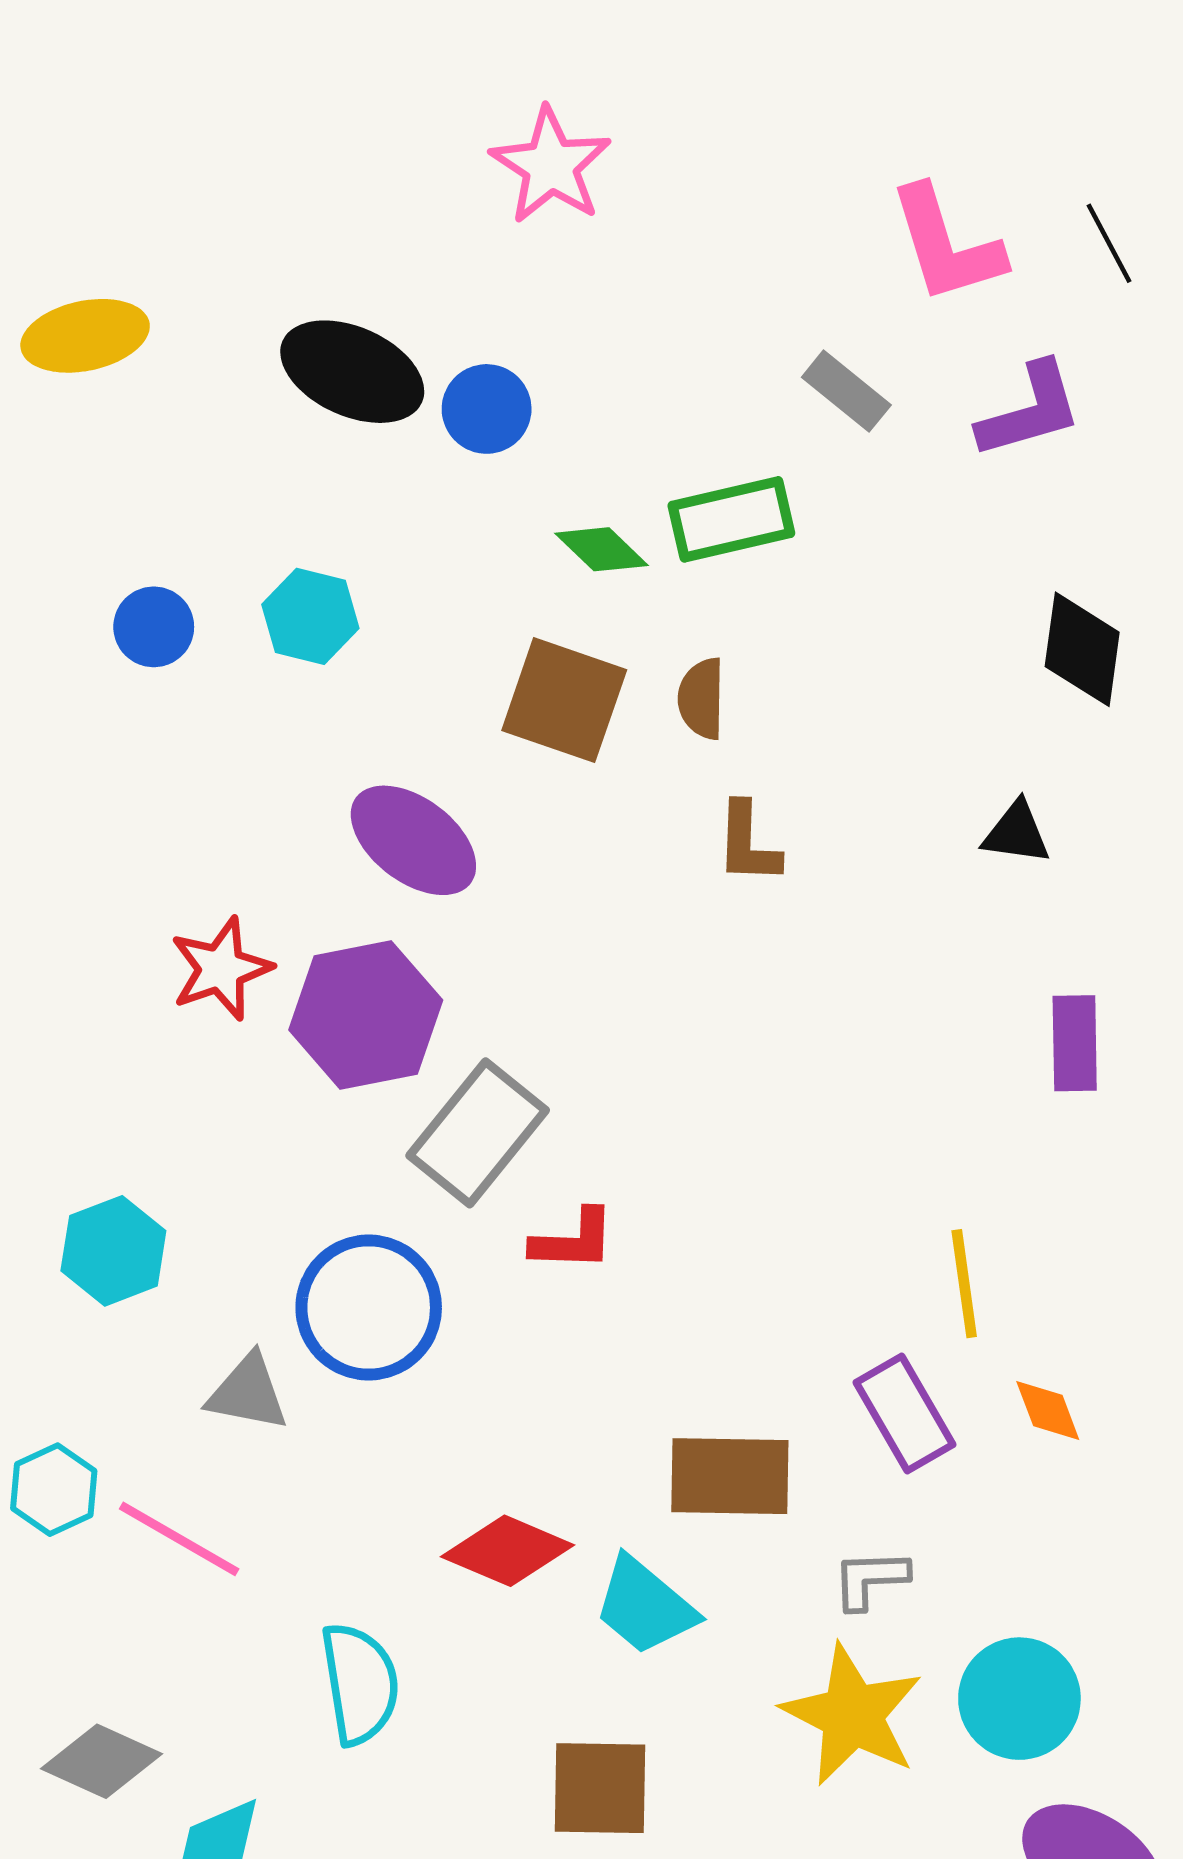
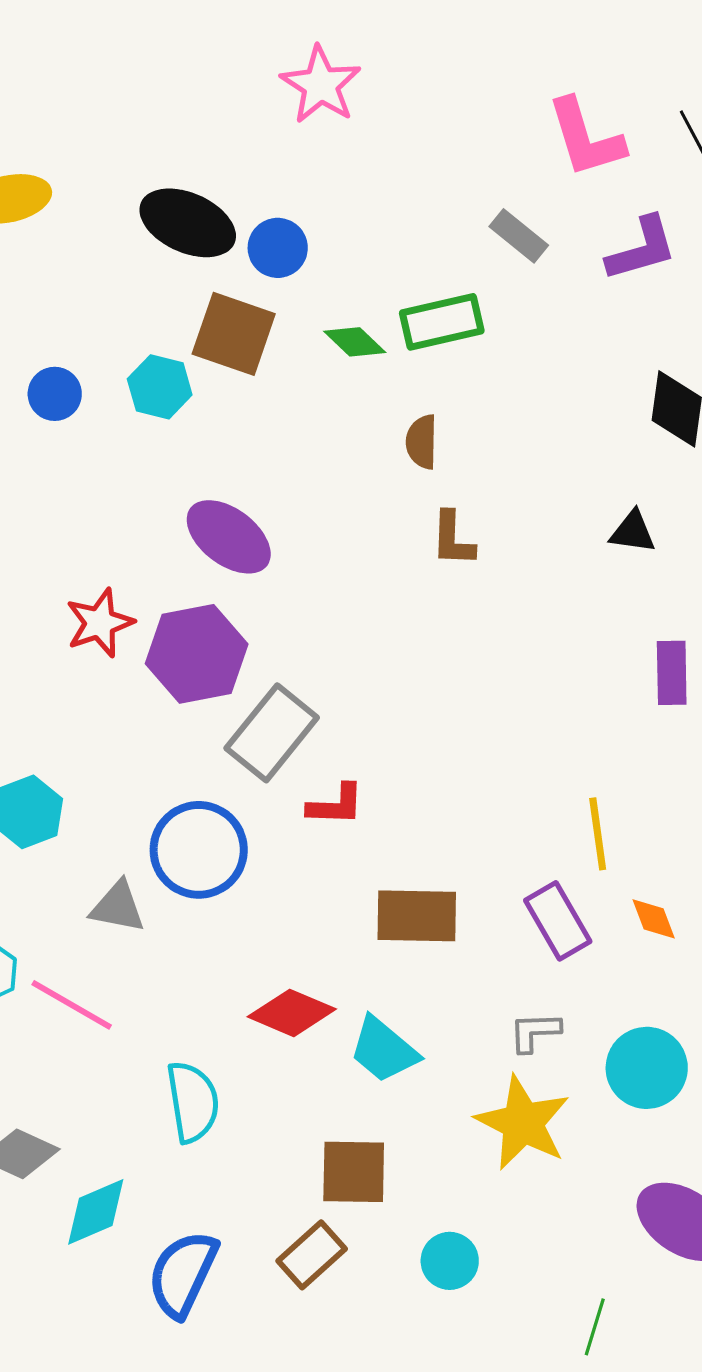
brown square: (564, 700) -> (234, 334), moved
brown rectangle: (730, 1476) -> (417, 916), moved
cyan circle: (1019, 1699) -> (647, 1068), moved

